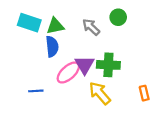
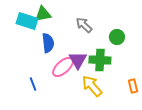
green circle: (118, 17) -> (117, 37), moved
green triangle: (55, 26) -> (43, 14), moved
blue line: (36, 91) -> (33, 84), turned 72

